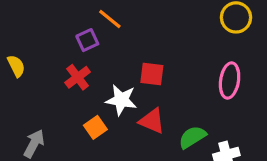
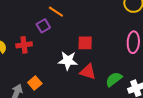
red cross: (78, 77) -> (24, 45), moved, turned 35
orange square: (95, 127) -> (35, 83), moved

